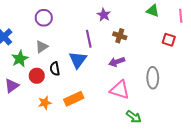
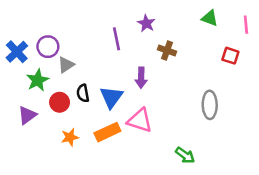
purple circle: (44, 18) -> (48, 47), moved
purple line: (89, 39) -> (117, 39), moved
blue triangle: (78, 60) -> (111, 97), moved
purple arrow: (117, 62) -> (141, 78), moved, turned -70
pink triangle: (120, 90) -> (140, 120), moved

